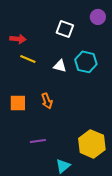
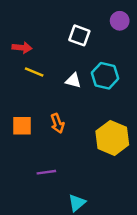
yellow hexagon: (92, 144) -> (112, 138), moved

